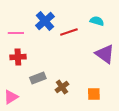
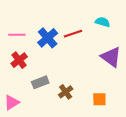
blue cross: (45, 21) -> (48, 38), moved
red cross: (18, 57) -> (19, 60), turned -35

